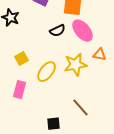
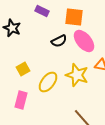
yellow star: (76, 65) -> (77, 75), turned 30

